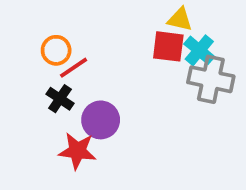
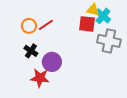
cyan cross: (199, 50) -> (103, 16), moved
red line: (74, 68) -> (46, 25), moved

